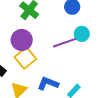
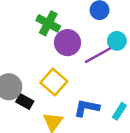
purple circle: (22, 40) -> (67, 43), moved

